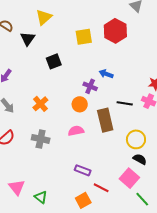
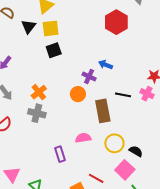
yellow square: (84, 37) -> (51, 28), moved
pink semicircle: (76, 131) -> (83, 138), moved
gray cross: (41, 139) -> (37, 113), moved
yellow circle: (136, 139) -> (114, 143), moved
purple rectangle: (83, 170) -> (60, 154), moved, turned 49

